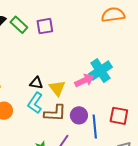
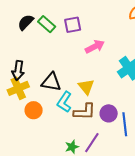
pink arrow: (84, 80) -> (95, 47), moved
black triangle: (36, 83) -> (51, 82), moved, size x1.5

